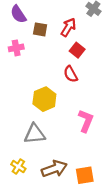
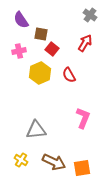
red arrow: (68, 27) -> (85, 43), moved
red square: (77, 50) -> (52, 49), moved
yellow hexagon: (44, 99) -> (40, 73), moved
brown arrow: (54, 169) -> (54, 162), turned 45

